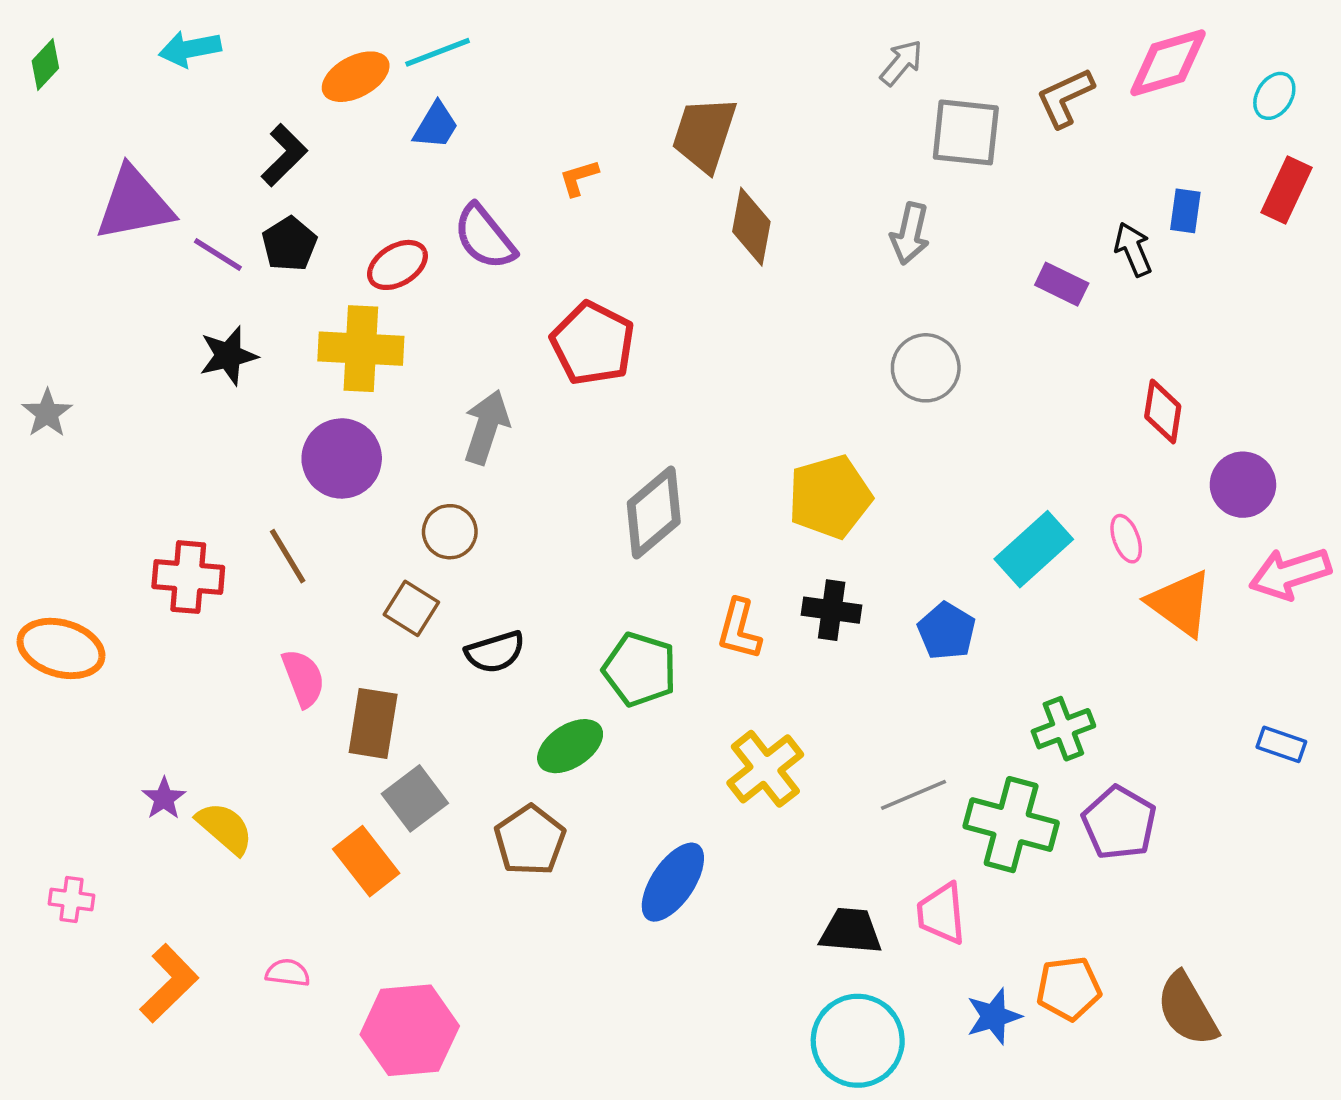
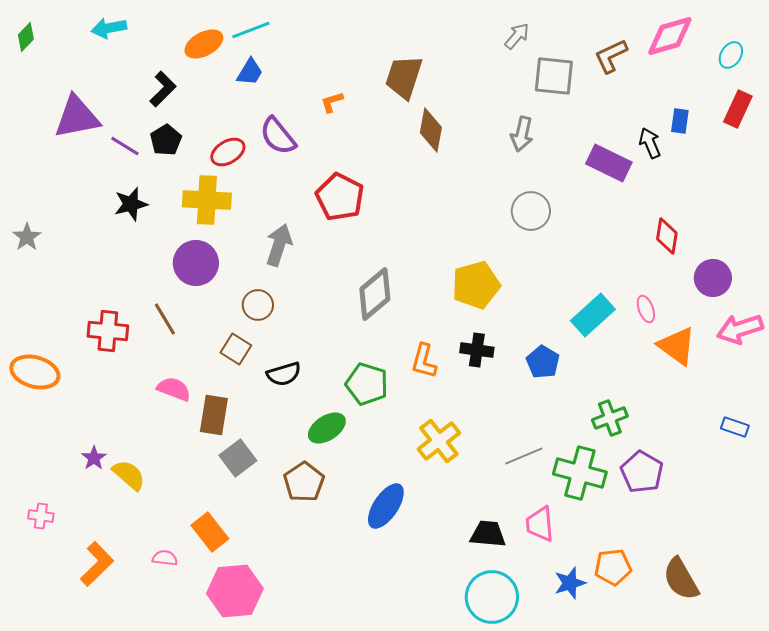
purple rectangle: (1062, 284) -> (609, 163), size x1.5
pink semicircle: (303, 678) -> (174, 389), turned -48
orange rectangle: (366, 861) -> (210, 532), moved

